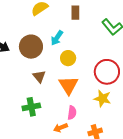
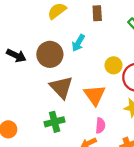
yellow circle: (68, 58) -> (114, 65), moved
brown triangle: (39, 76) -> (61, 87), size x1.6

